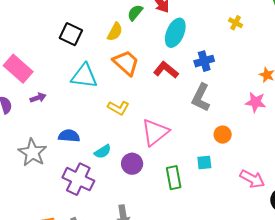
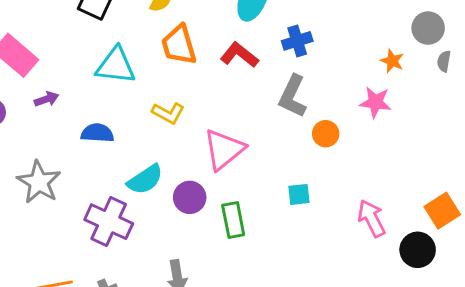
orange trapezoid: (126, 63) -> (179, 45), turned -148
orange circle: (223, 135) -> (326, 134), moved
blue semicircle: (69, 136) -> (97, 133), moved
cyan semicircle: (103, 152) -> (145, 179), size x1.4
green rectangle: (174, 178) -> (233, 220), moved
pink arrow: (252, 179) -> (372, 218), turned -145

